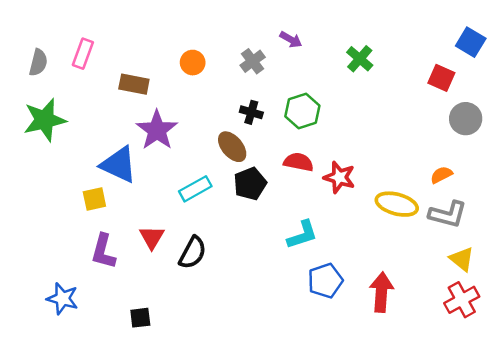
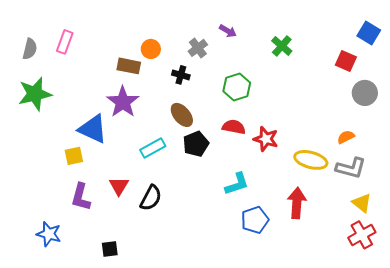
brown rectangle: (134, 84) -> (129, 66), moved
black cross: (251, 112) -> (181, 75), moved
red arrow: (381, 292) -> (297, 203), moved

